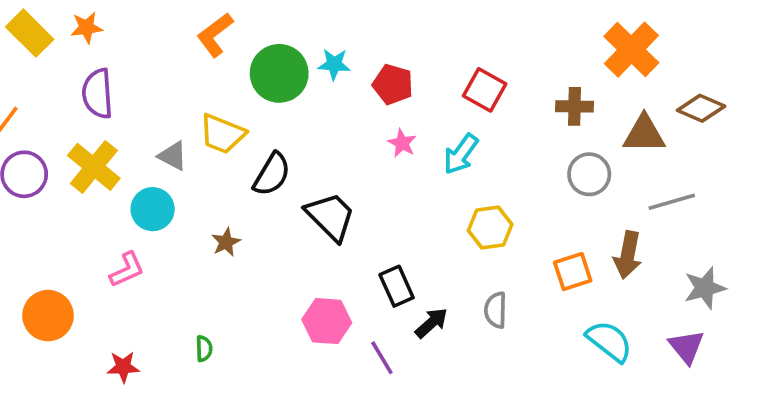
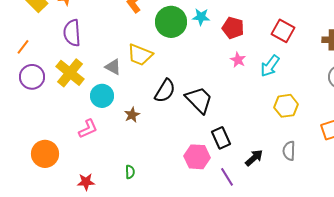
black semicircle: (272, 174) -> (165, 91), moved
brown star: (226, 242) -> (132, 115), moved
black rectangle: (397, 286) -> (221, 138), moved

